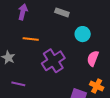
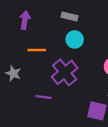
cyan circle: (83, 34) -> (75, 39), moved
purple line: (18, 84) -> (44, 97), moved

